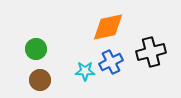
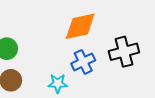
cyan star: (85, 71) -> (58, 83), moved

